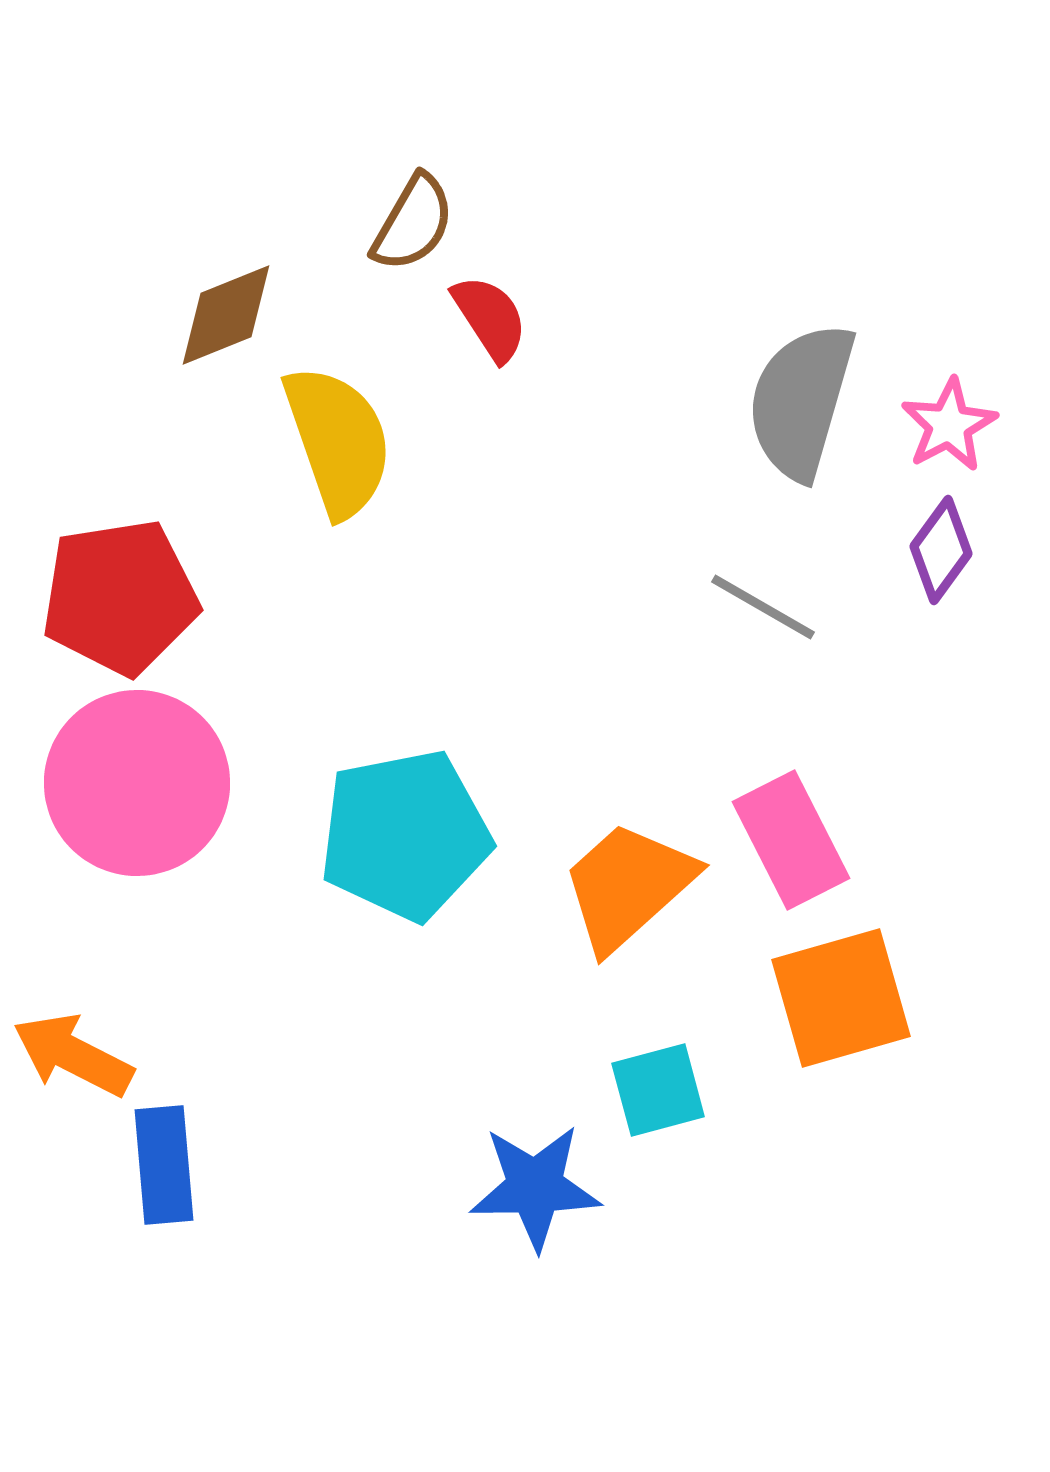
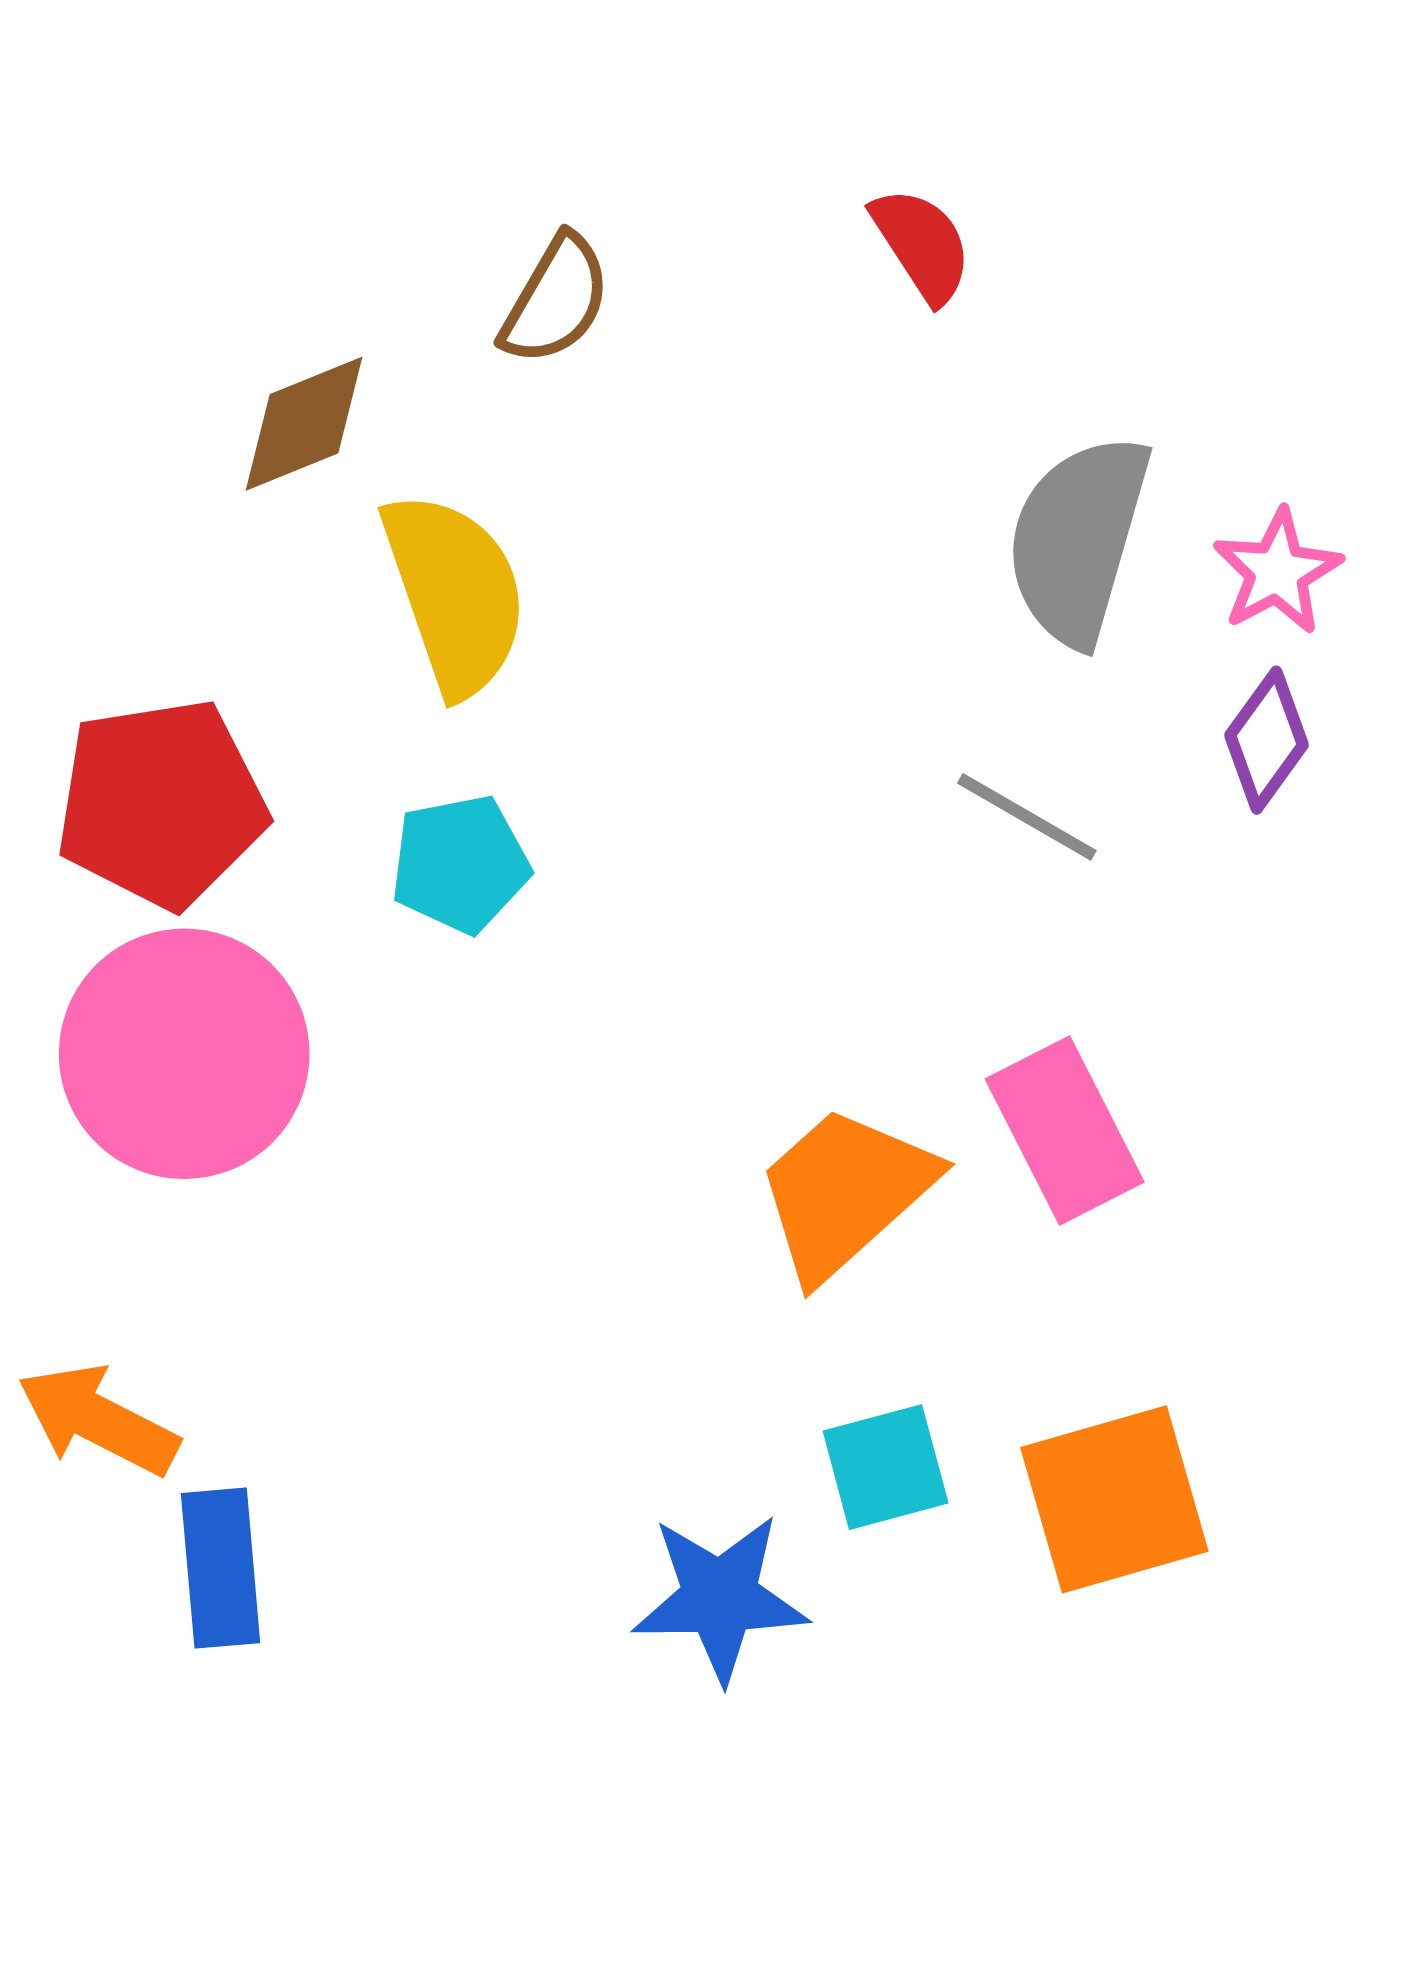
red semicircle: (490, 318) -> (922, 245), moved
cyan pentagon: (405, 835) -> (460, 864), moved, size x0.6
orange square: (841, 998) -> (1114, 1499), moved

